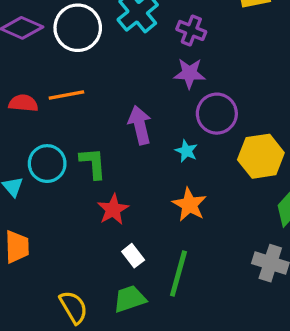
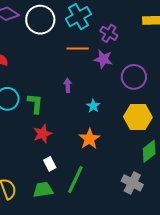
orange line: (66, 95) -> (78, 49), moved
purple circle: (217, 114) -> (134, 77), moved
purple arrow: (140, 125) -> (68, 85), size x0.6

